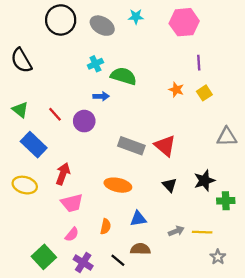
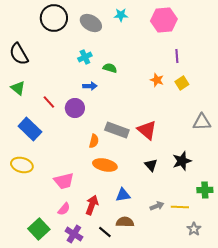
green semicircle: (124, 76) -> (110, 68), size x0.6
green triangle: (20, 110) -> (18, 88), moved
red arrow: (63, 174) -> (92, 205), moved
green cross: (226, 201) -> (205, 190), moved
orange semicircle: (106, 227) -> (94, 141), moved

